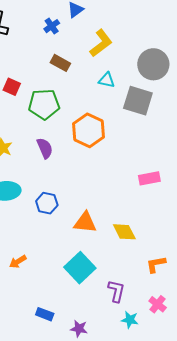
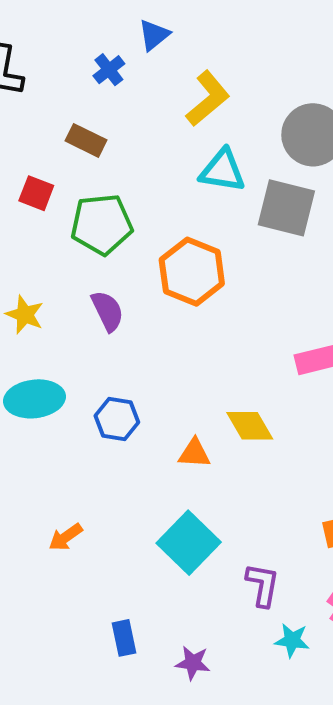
brown rectangle: (60, 63) -> (86, 140), moved
cyan triangle: (107, 80) -> (223, 171), size x1.4
orange triangle: (85, 222) -> (194, 453), size x0.7
yellow diamond: (124, 232) -> (250, 426), moved
blue rectangle: (45, 314) -> (124, 638), turned 60

